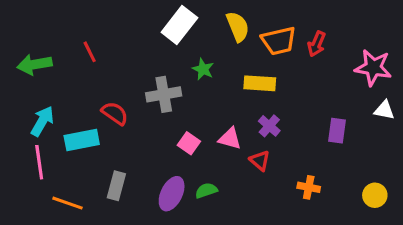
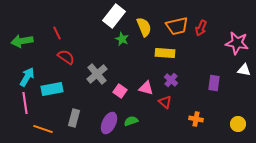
yellow semicircle: (238, 27) -> (144, 27), moved
green star: (203, 69) -> (122, 39), moved
gray cross: (164, 94) -> (97, 74), moved, turned -30
red semicircle: (115, 113) -> (66, 57), moved

